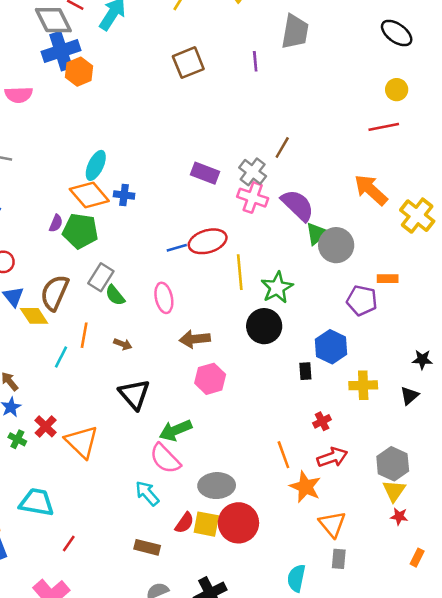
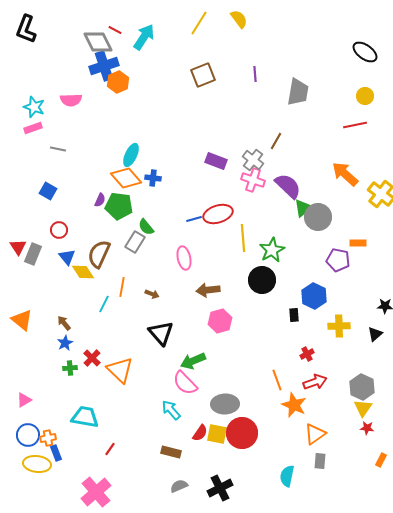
gray trapezoid: (295, 32) -> (298, 92), moved
green semicircle: (115, 295) -> (146, 227), moved
green cross: (17, 439) -> (70, 368), turned -32
orange triangle: (332, 524) -> (315, 434), turned 35

